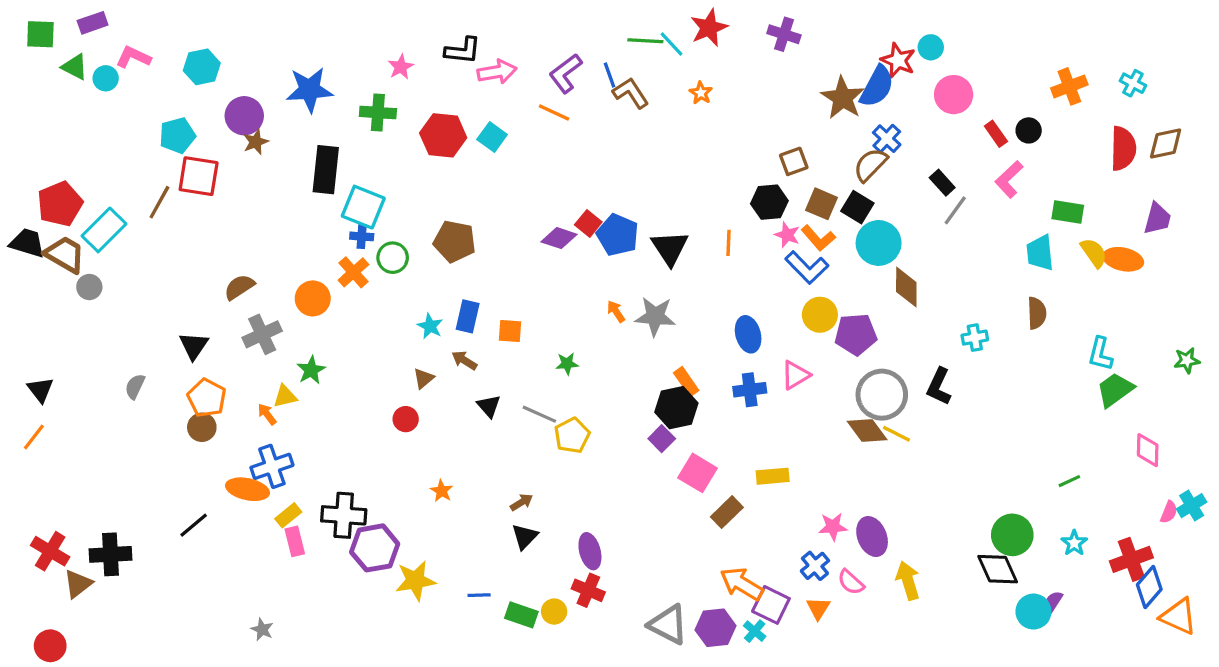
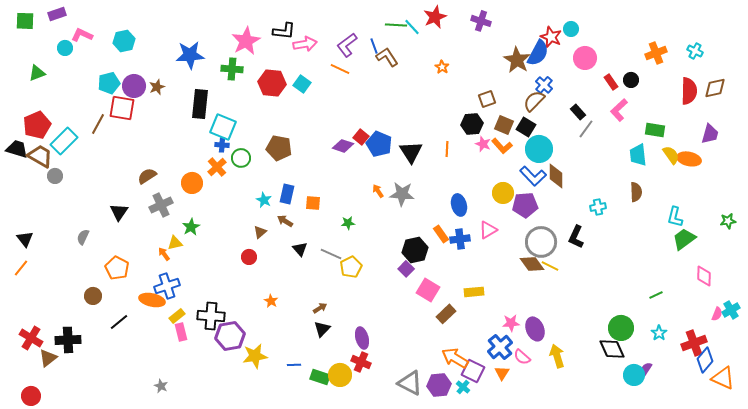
green triangle: (75, 67) -> (37, 73), moved, turned -48
pink star: (401, 67) -> (246, 41), size x1.8
orange star: (701, 93) -> (442, 67), moved
purple circle: (244, 116) -> (134, 86), moved
blue L-shape: (807, 267) -> (533, 176), moved
orange rectangle: (686, 382) -> (441, 234), moved
orange pentagon: (207, 398) -> (117, 268), moved
brown circle: (202, 427) -> (93, 296), moved
blue cross: (815, 566) -> (500, 347), size x1.4
yellow circle: (554, 612) -> (340, 375), size x1.5

